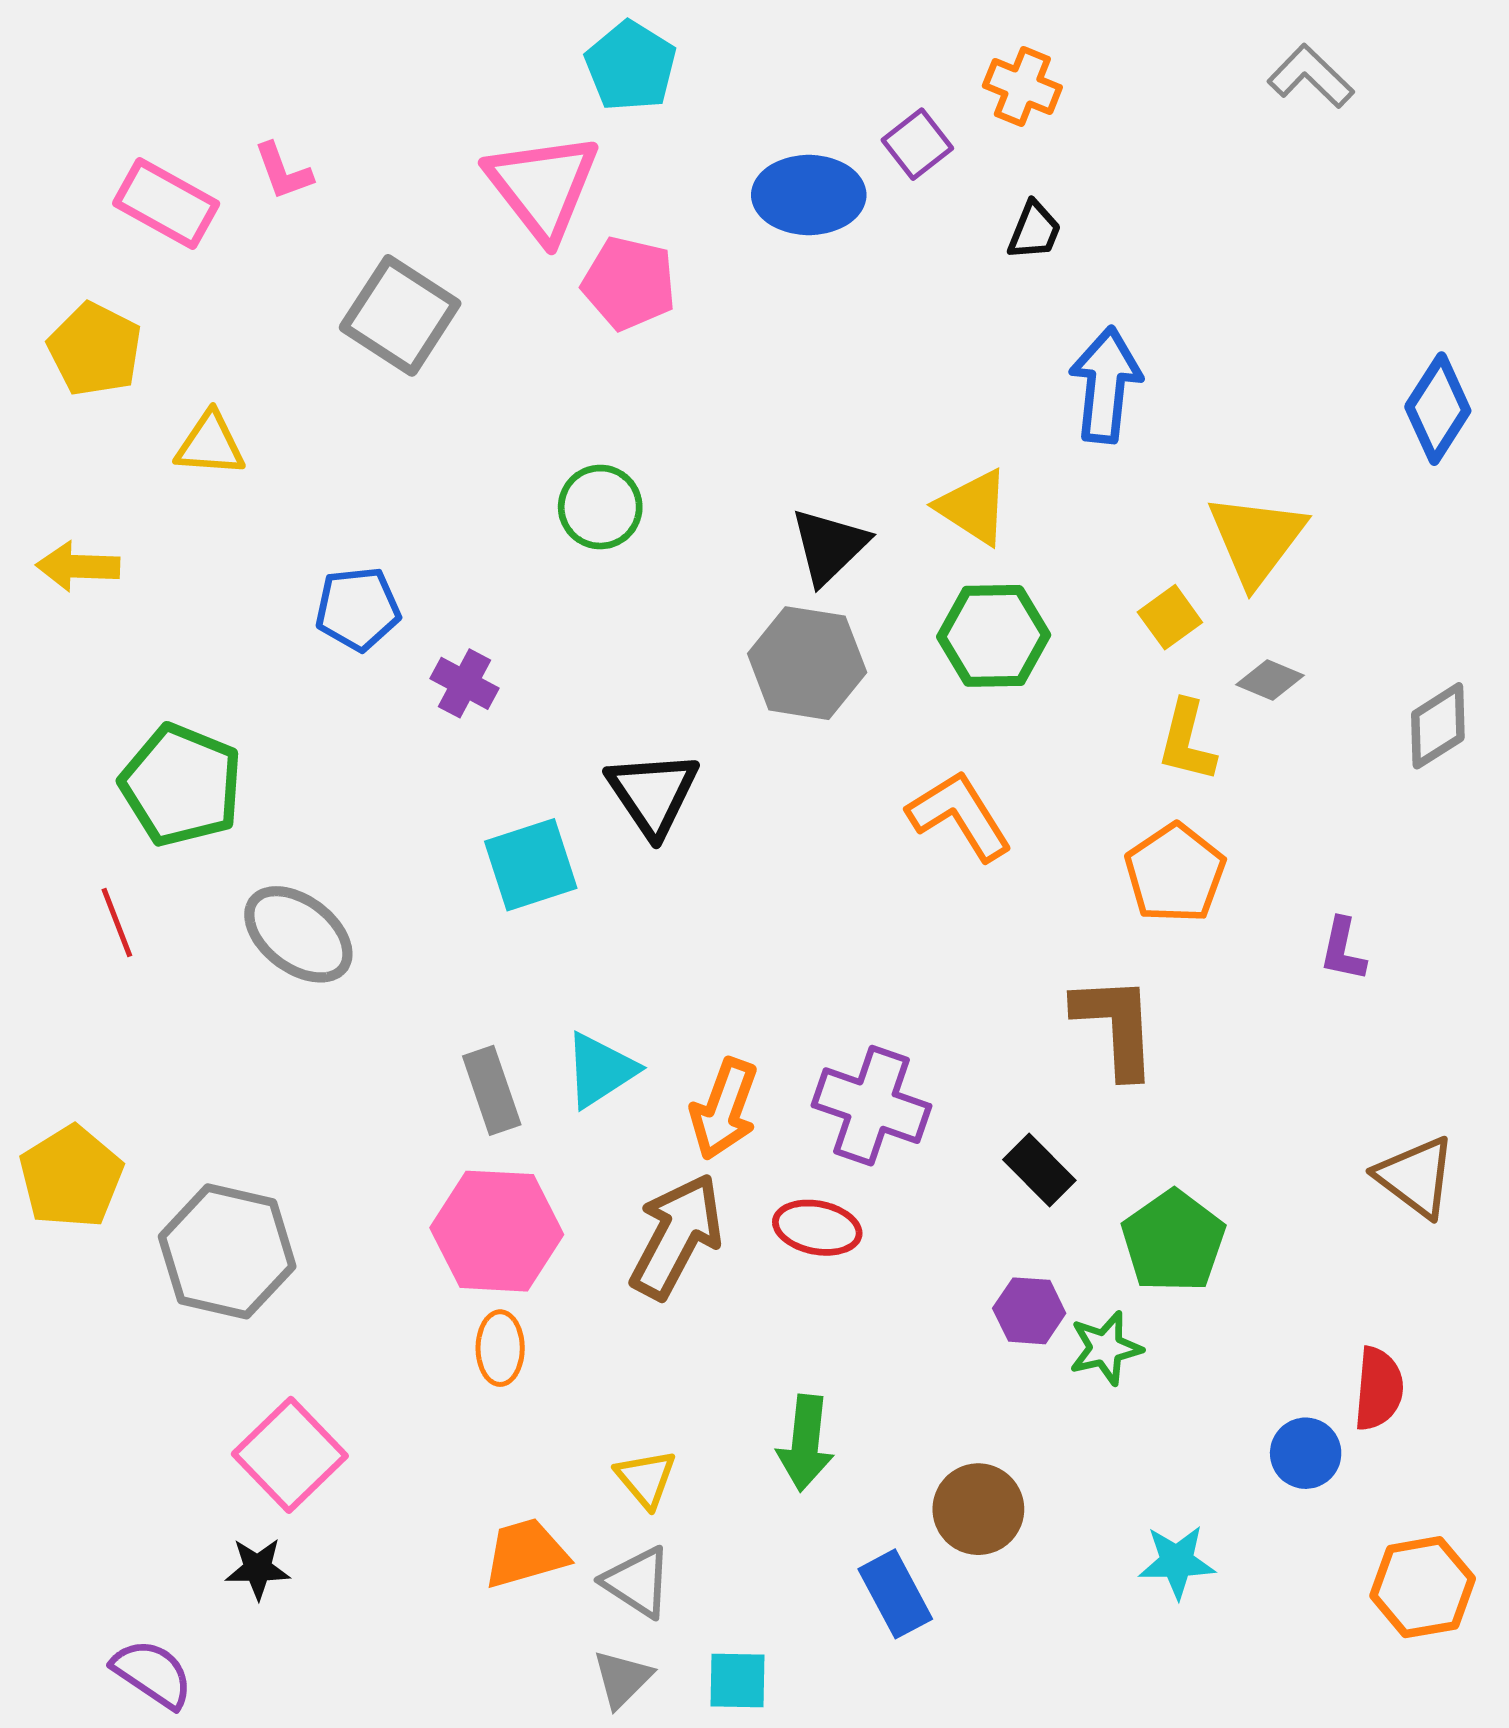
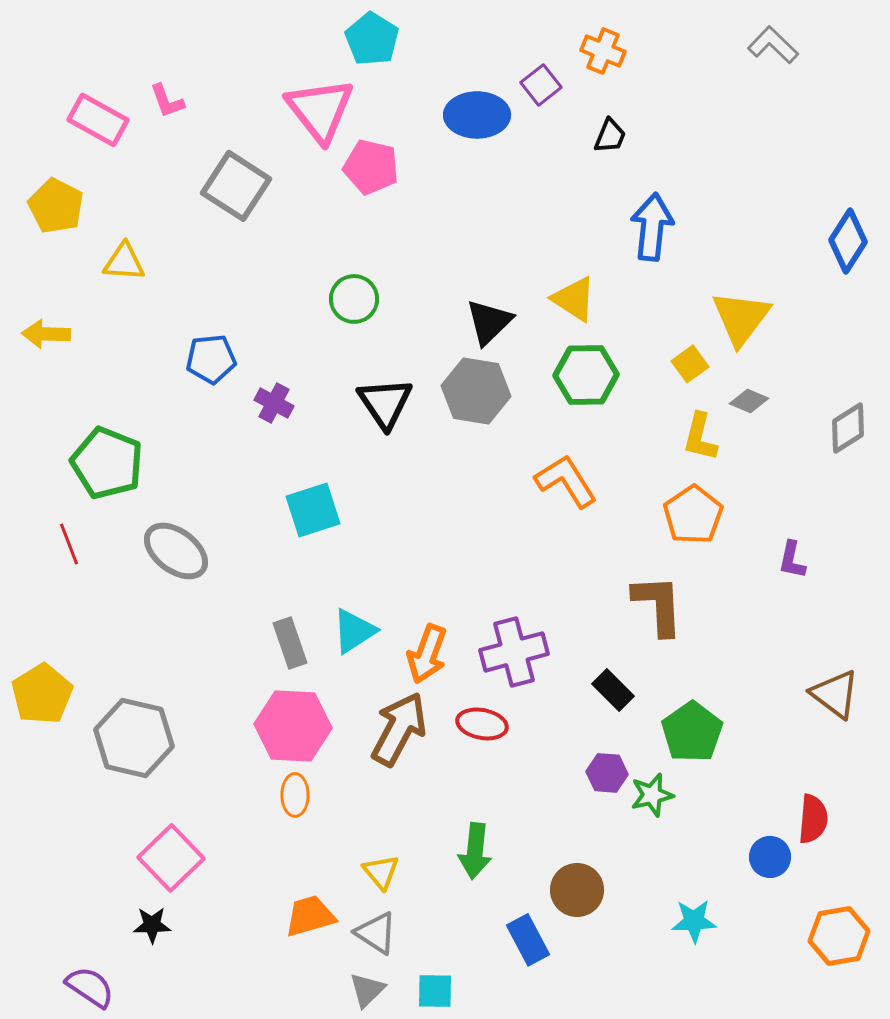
black triangle: (653, 794) -> (385, 403), moved
purple cross: (872, 1106) -> (514, 652), turned -34

